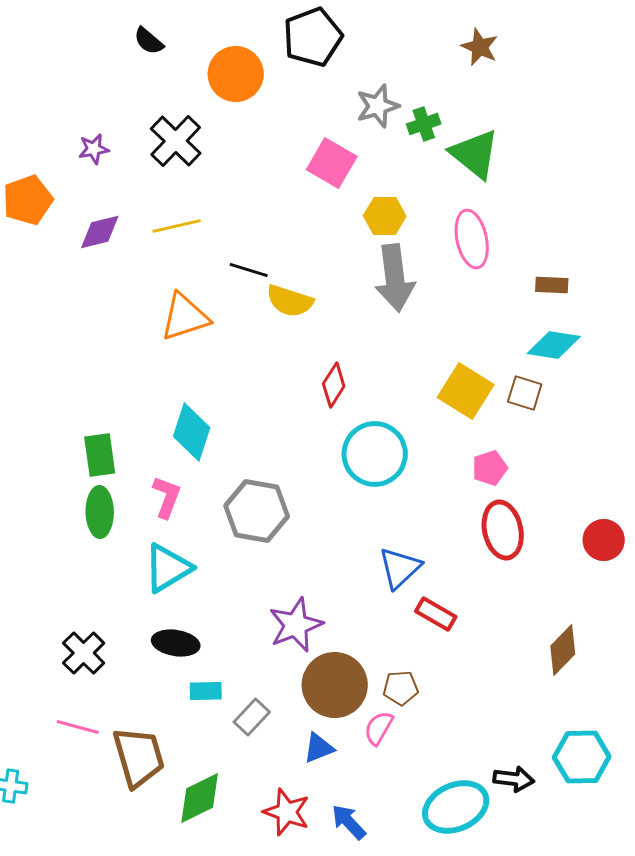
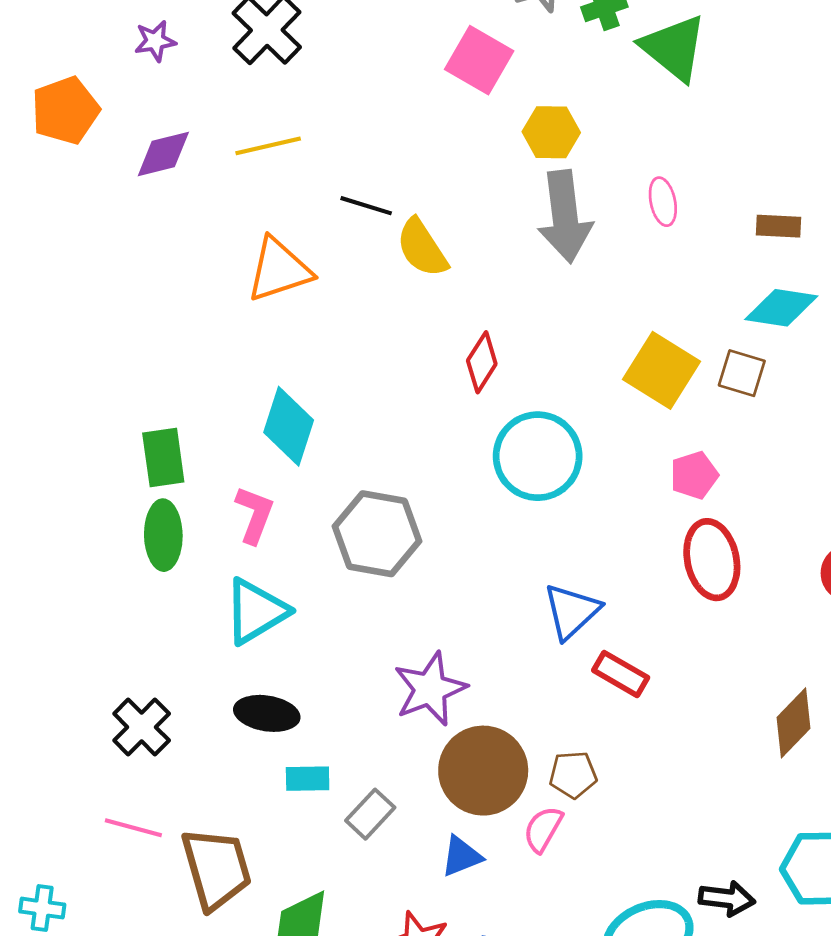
pink ellipse: (472, 239) -> (663, 202), moved, size x0.6
yellow semicircle: (290, 301) -> (422, 248), turned 39

